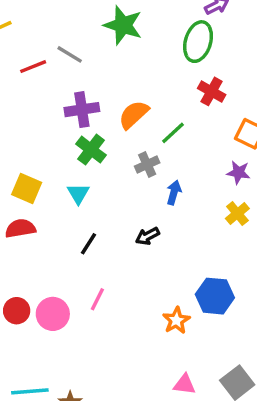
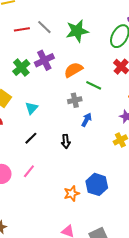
green star: (123, 25) -> (77, 31), moved, turned 30
purple cross: (82, 110) -> (44, 60), turned -30
green line: (173, 133) -> (94, 85), turned 56
green cross: (91, 150) -> (21, 68), moved
black arrow: (147, 236) -> (66, 141), turned -80

